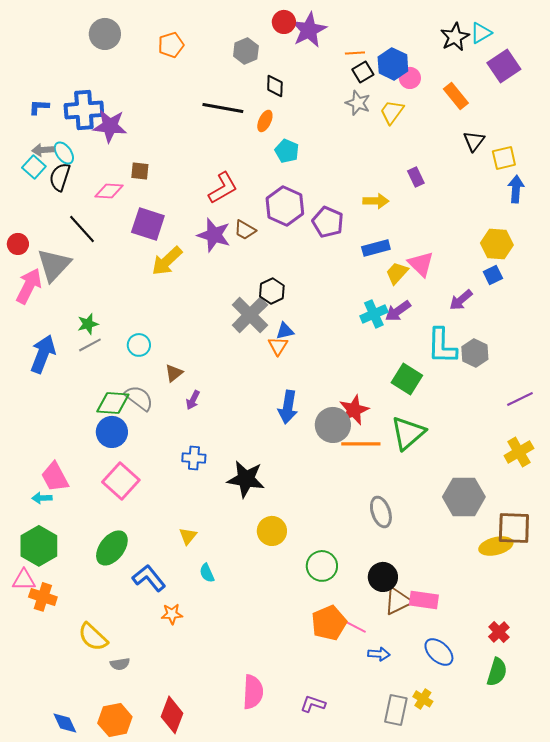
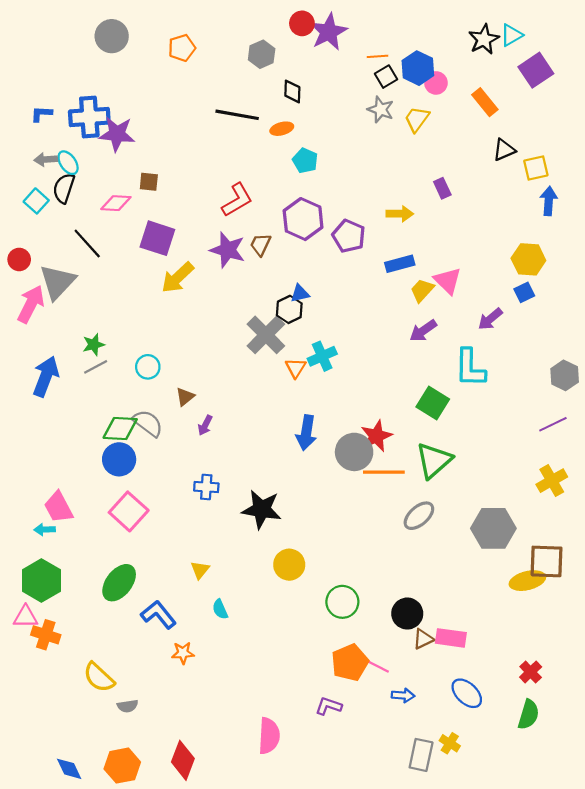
orange ellipse: (265, 121) -> (282, 129), turned 50
black triangle: (474, 141) -> (504, 150), turned 30
cyan square: (34, 167) -> (36, 201), moved
brown trapezoid: (245, 230) -> (261, 245), turned 85
cyan cross: (374, 314) -> (322, 356), moved
blue triangle: (285, 331) -> (300, 293), moved
gray hexagon: (475, 353) -> (565, 375), moved
gray ellipse: (381, 512) -> (419, 516), moved, turned 68
brown triangle: (398, 601) -> (423, 639), size x0.7
purple L-shape: (313, 704) -> (329, 706), moved

